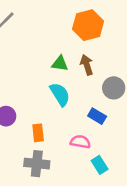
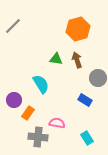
cyan semicircle: (60, 94) -> (41, 84), moved
orange rectangle: (38, 133) -> (28, 113), moved, turned 40
pink semicircle: (80, 142) -> (57, 123), moved

